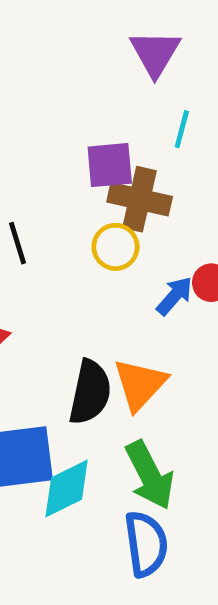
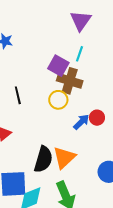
cyan line: (182, 129) -> (79, 54), moved
purple square: (110, 165) -> (58, 66), turned 30

